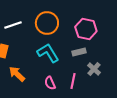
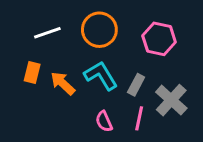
gray rectangle: (79, 52) -> (136, 85), moved, turned -48
gray cross: (94, 69) -> (171, 100), size x1.5
orange arrow: (17, 74) -> (63, 83), moved

